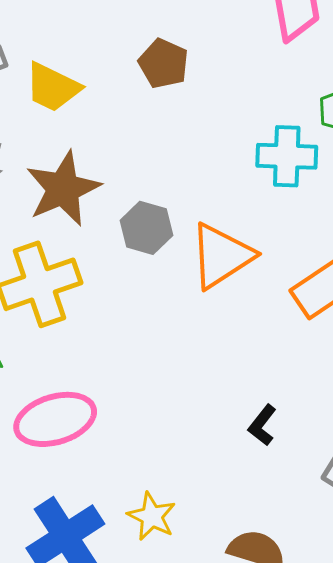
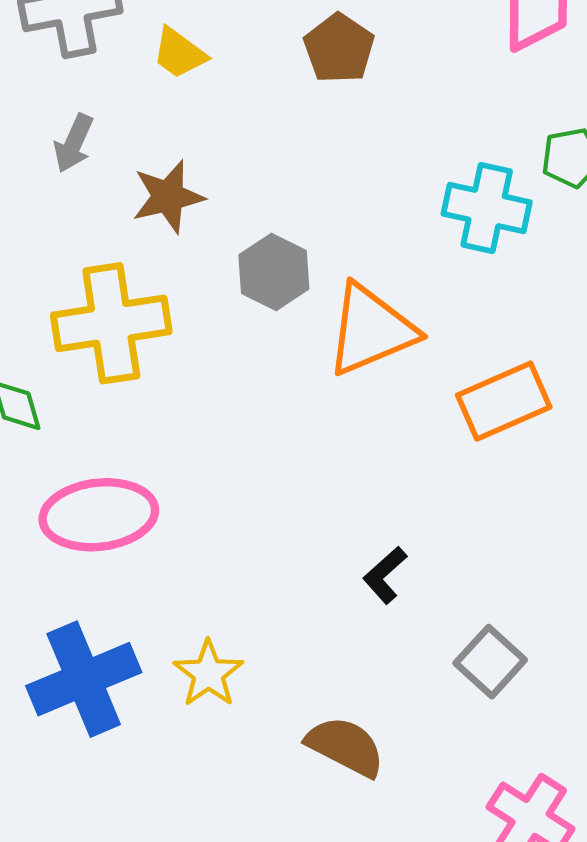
yellow trapezoid: (53, 87) -> (179, 53), size x0.7
brown star: (63, 189) -> (168, 197), size x0.7

